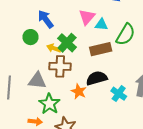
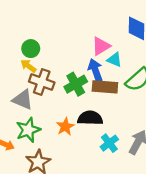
blue arrow: (46, 19) -> (95, 70), moved
green cross: (67, 43) -> (76, 84), moved
yellow arrow: (54, 48) -> (28, 66), moved
brown cross: (60, 66) -> (42, 82), moved

